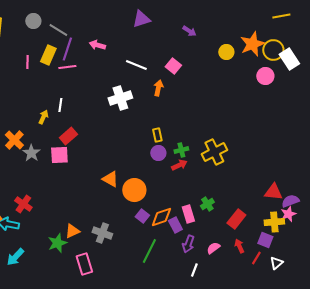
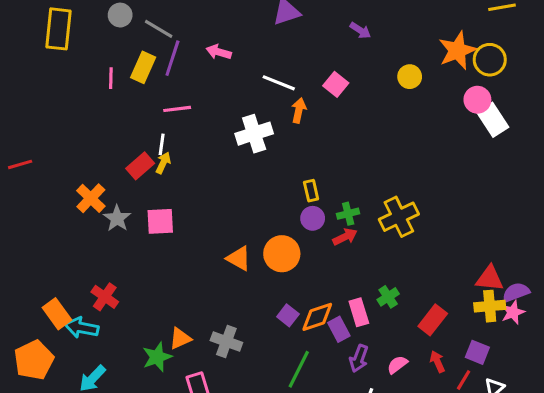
yellow circle: (226, 52) -> (410, 77), moved
white rectangle: (289, 59) -> (493, 120), moved
pink line: (67, 67) -> (177, 109), moved
orange arrow: (158, 88) -> (299, 111), moved
yellow arrow: (43, 117) -> (163, 163), moved
red rectangle: (68, 136) -> (140, 166), moved
orange circle: (134, 190) -> (282, 254), moved
yellow cross: (274, 222) -> (490, 306), moved

